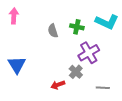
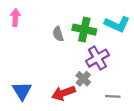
green cross: (77, 27) -> (84, 30), size x1.5
blue triangle: (17, 65) -> (22, 91), moved
red arrow: (58, 85) -> (64, 93), size x1.5

